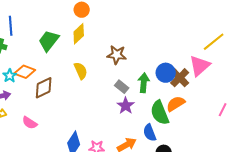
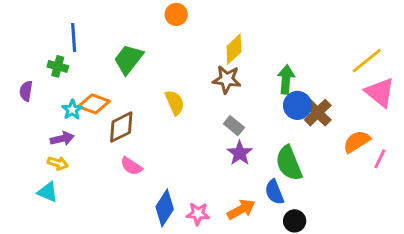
yellow diamond: (79, 34) -> (234, 49), moved
pink triangle: (200, 66) -> (380, 92), moved, turned -40
green arrow: (144, 83) -> (286, 79), moved
orange semicircle: (176, 104) -> (357, 142), moved
pink semicircle: (30, 123) -> (131, 166), moved

